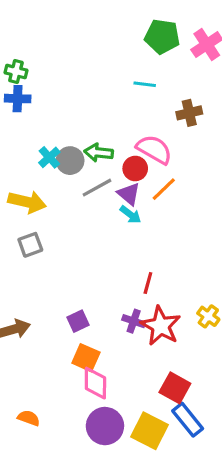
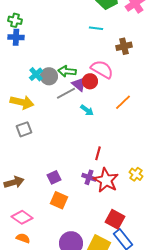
orange line: (164, 189) -> (123, 102), moved
purple triangle: (129, 194) -> (79, 84), moved
pink diamond: (95, 383) -> (22, 217), moved, turned -55

